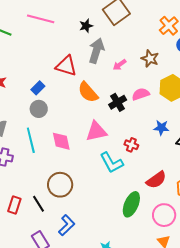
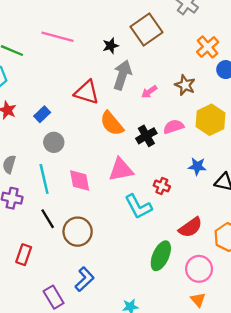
blue rectangle: (38, 88) -> (42, 114), moved
black line: (38, 204) -> (48, 219), moved

